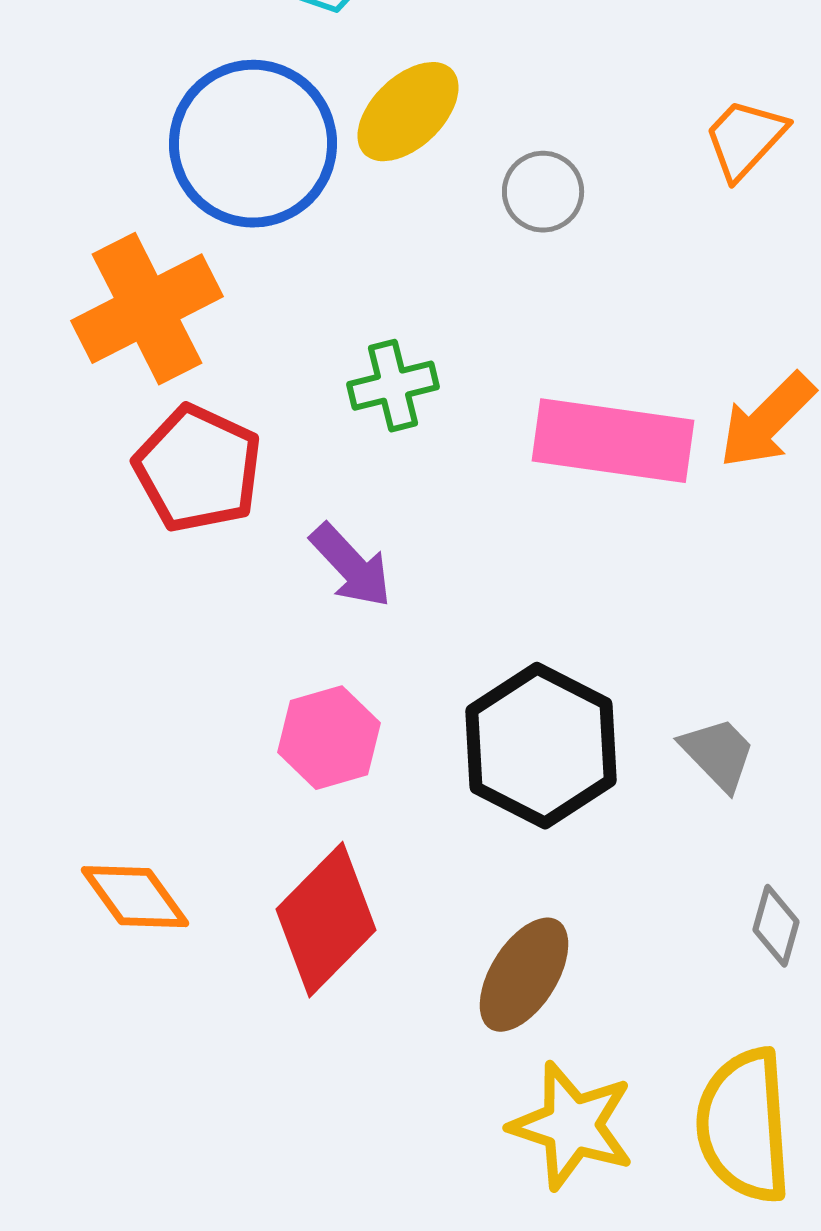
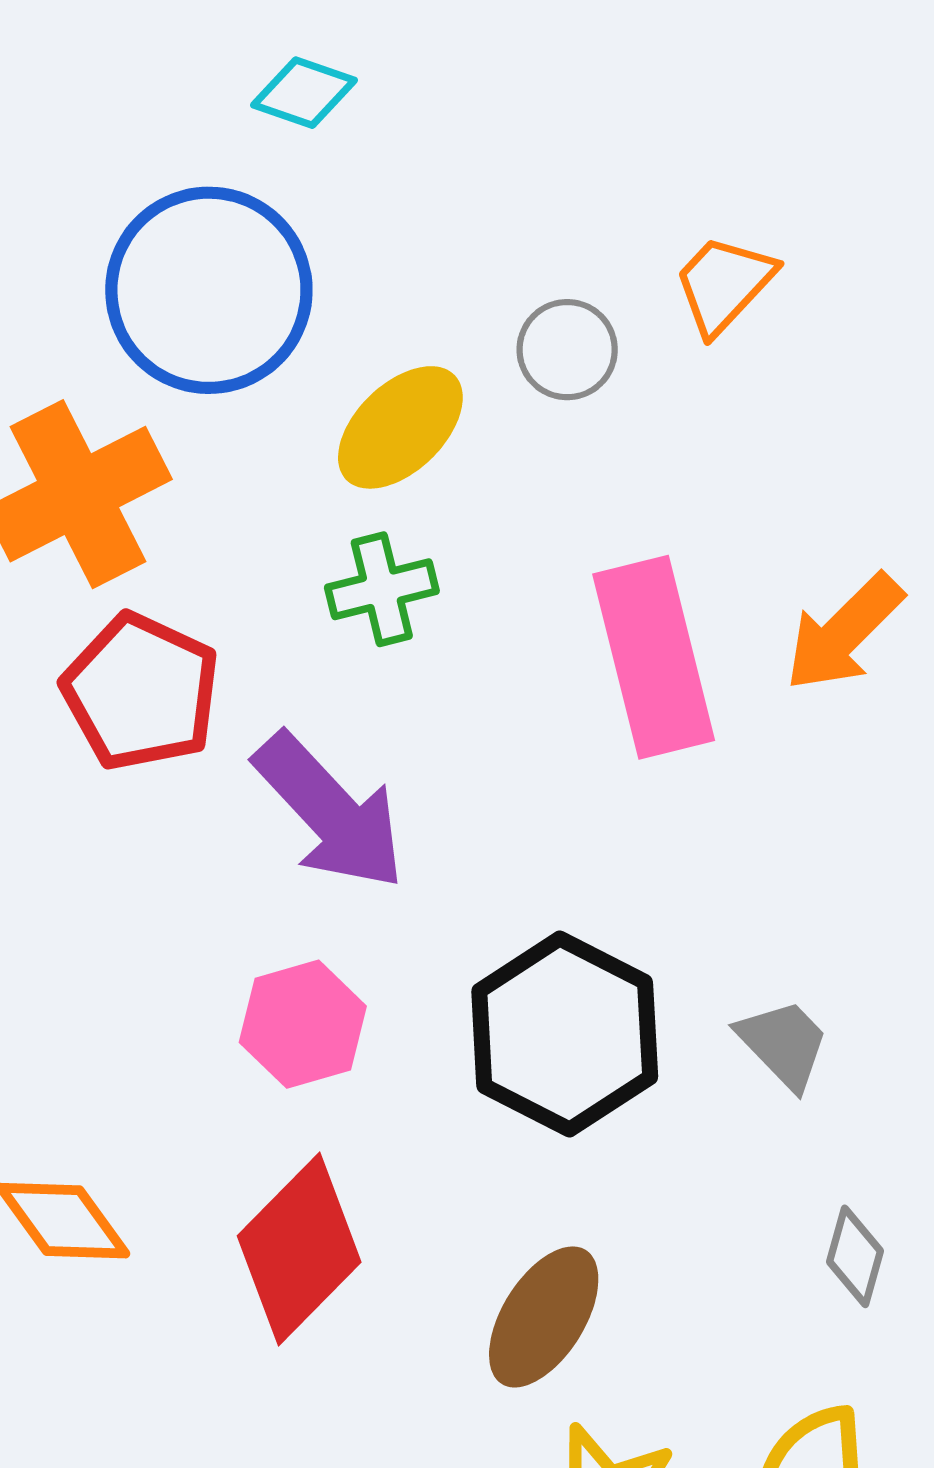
yellow ellipse: (408, 112) -> (400, 427), moved
orange trapezoid: (745, 139) -> (724, 284), moved
pink rectangle: (613, 441) -> (654, 657), turned 68
purple arrow: (351, 566) -> (330, 812), size x1.5

